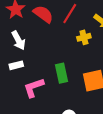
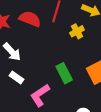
white rectangle: (16, 65) -> (16, 78), turned 64

